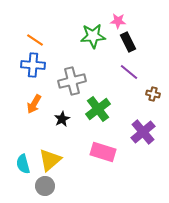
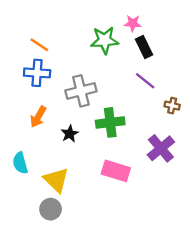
green cross: (98, 109) -> (110, 122), turned 30
yellow triangle: (50, 160) -> (56, 180), turned -35
cyan semicircle: (23, 164) -> (20, 163), moved

